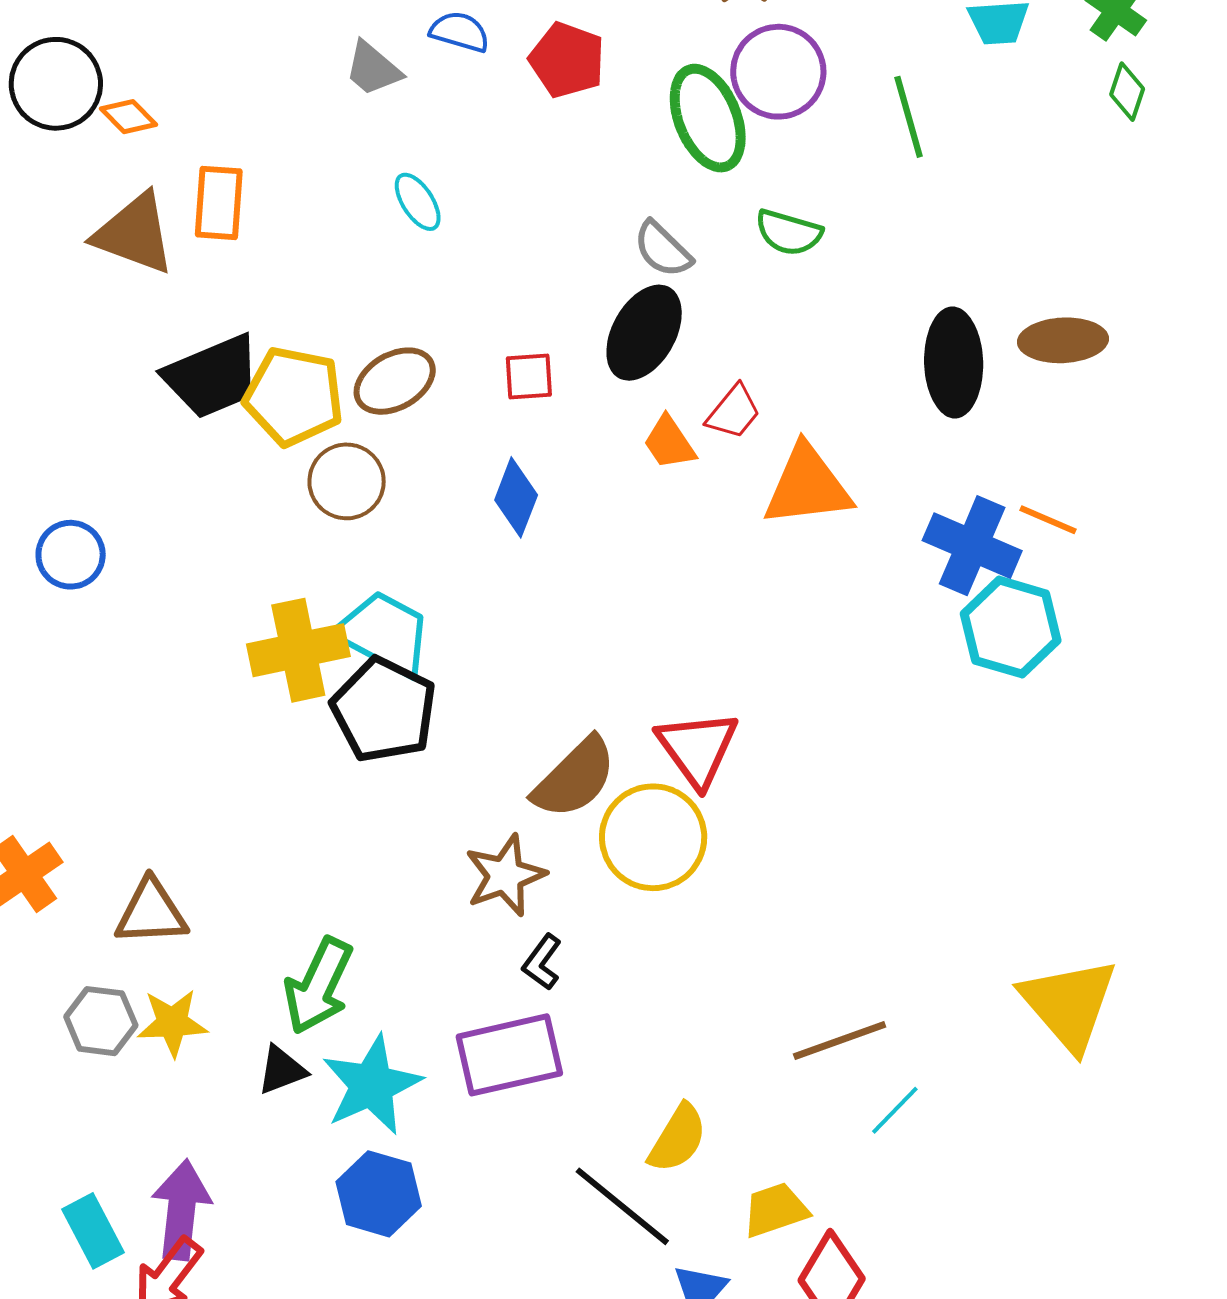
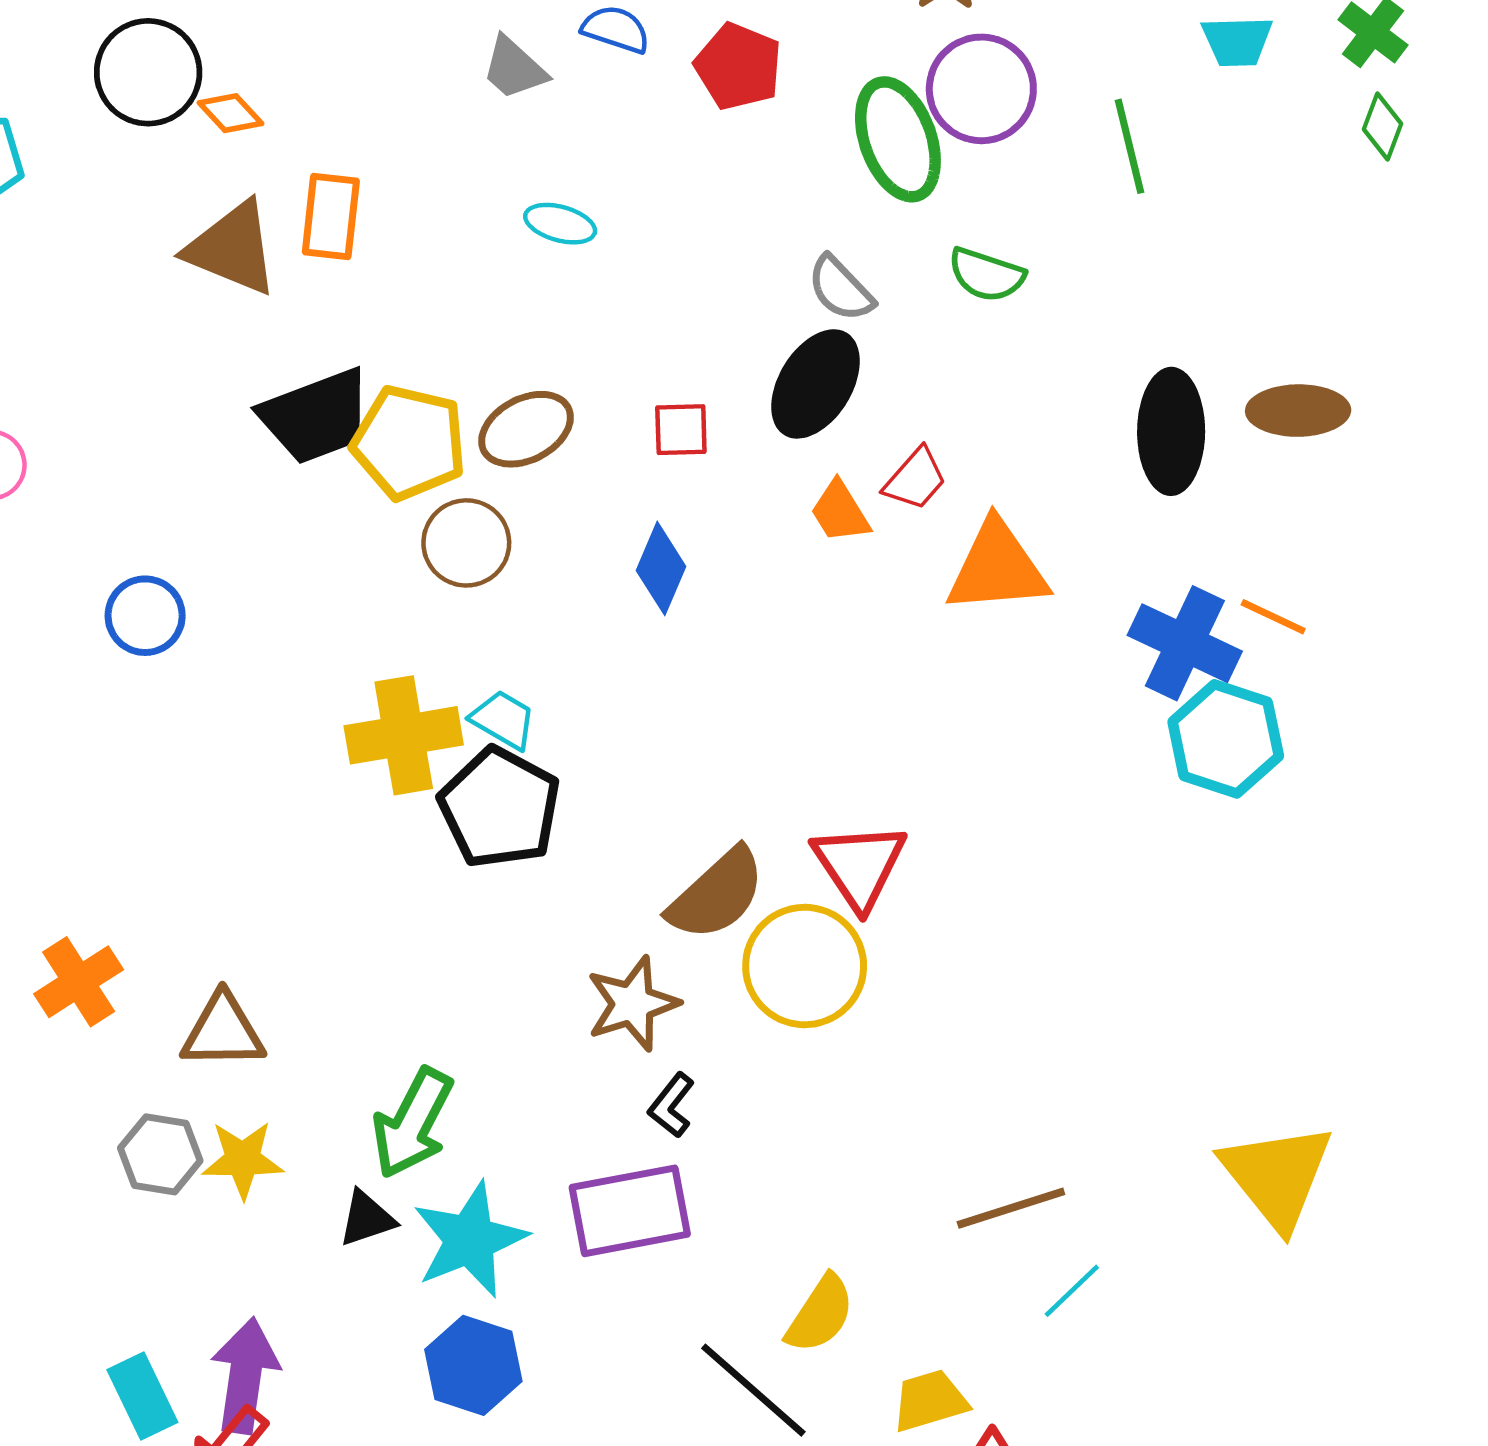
cyan ellipse: (418, 202) -> (560, 224), turned -44
cyan trapezoid: (384, 633) -> (503, 720), size x0.6

